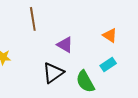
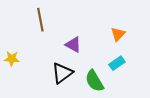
orange triangle: (110, 35) -> (118, 34), turned 42

